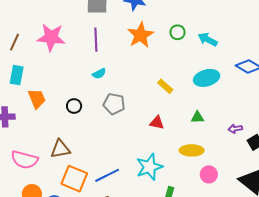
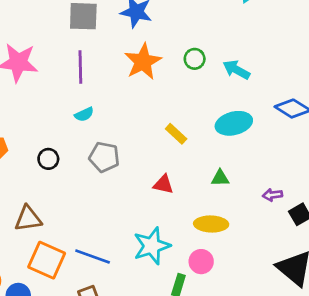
pink circle: (209, 174) -> (201, 262), moved
blue line: (107, 175) -> (93, 257), turned 45

